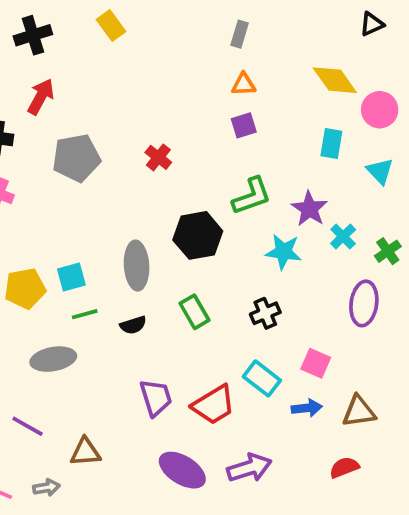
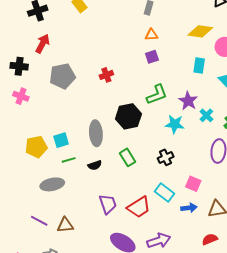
yellow diamond: (335, 80) -> (200, 31), turned -45
red cross: (158, 157) -> (106, 75), turned 32
brown triangle: (85, 452) -> (65, 225), moved

